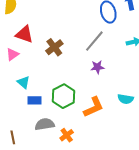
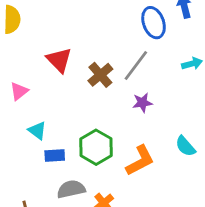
red triangle: (24, 34) -> (59, 60), moved, turned 30
brown cross: (54, 47) -> (100, 75), moved
cyan semicircle: (126, 99) -> (185, 146), turned 42

